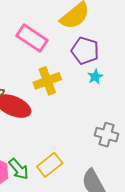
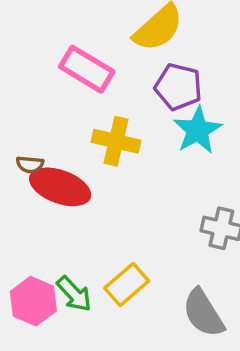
cyan star: (95, 77) -> (198, 130), size x1.8
yellow cross: (47, 81) -> (116, 141), turned 36

